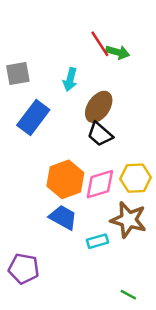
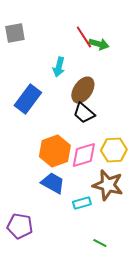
gray square: (18, 74) -> (15, 33), moved
green line: (128, 295) -> (100, 243), moved

